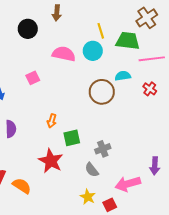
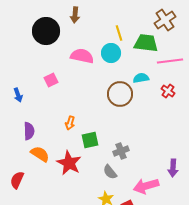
black circle: (28, 29) -> (46, 31), size x1.4
orange semicircle: (22, 186) -> (40, 154), moved

